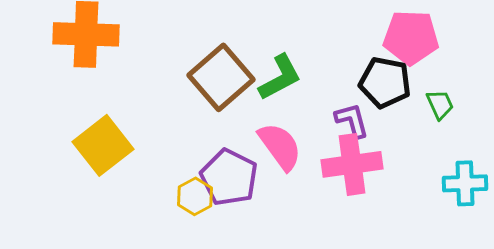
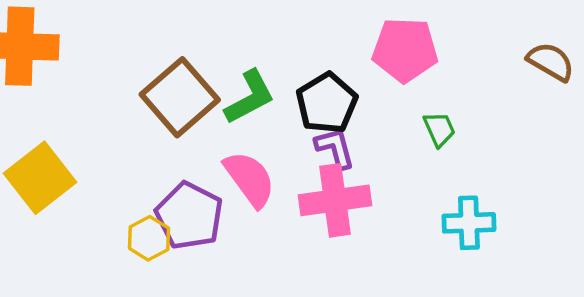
black pentagon: (385, 82) -> (327, 103), moved, turned 30

